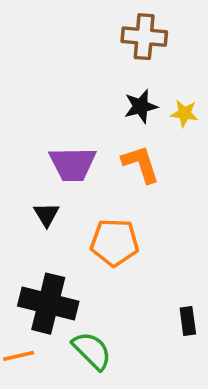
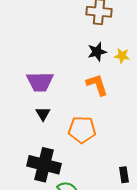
purple trapezoid: (73, 164) -> (40, 82), moved

